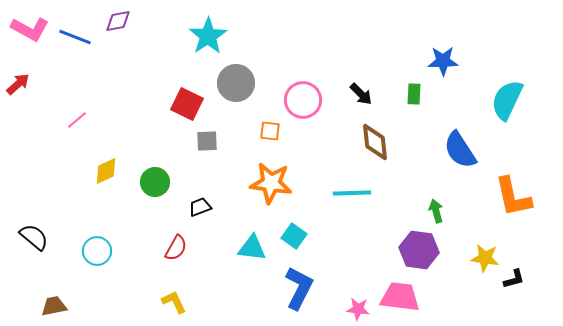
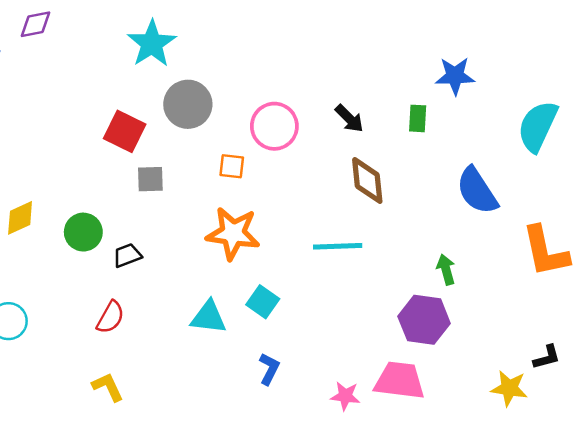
black trapezoid: (200, 207) -> (127, 255), moved
yellow star: (485, 258) -> (509, 388), moved
blue L-shape: (299, 288) -> (269, 369), size x0.6

